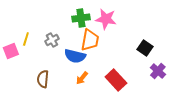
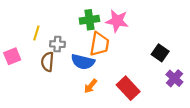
yellow line: (26, 39) -> (36, 33), moved
gray cross: (52, 40) -> (57, 44), turned 32
brown semicircle: (43, 79) -> (47, 62), moved

